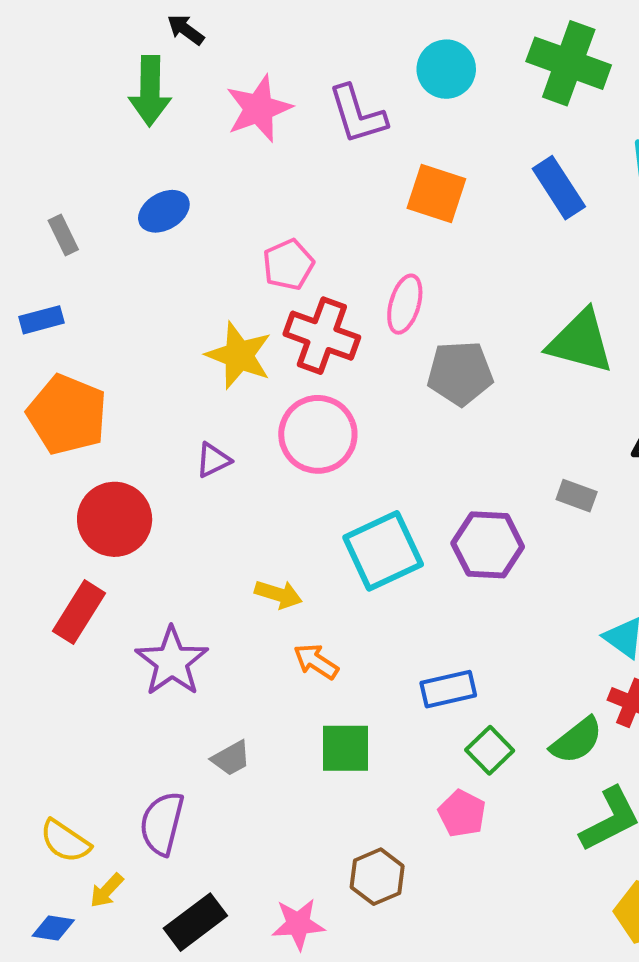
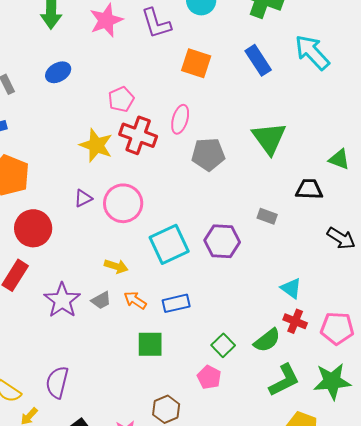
green triangle: (581, 342) -> (269, 138), turned 39
pink circle: (318, 434) -> (123, 203), moved
blue rectangle: (448, 689) -> (176, 303), moved
gray trapezoid: (231, 758) -> (101, 300), moved

